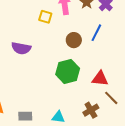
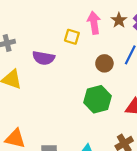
purple semicircle: (21, 48) -> (43, 58), moved

